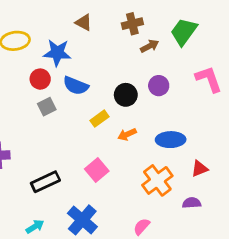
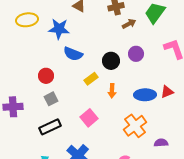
red circle: (40, 79) -> (46, 76), moved
gray square: (47, 107) -> (51, 99), moved
orange arrow: (127, 134) -> (112, 91), turned -64
red triangle: (200, 169) -> (167, 92), moved

